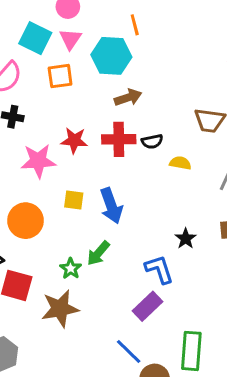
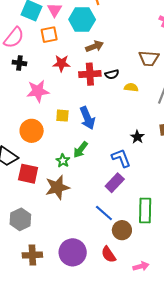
red star: (74, 140) -> (61, 63), moved

